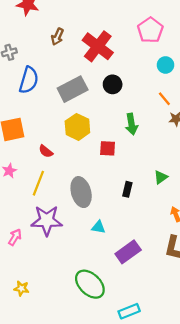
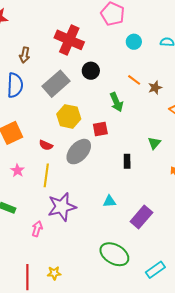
brown arrow: (57, 37) -> (25, 55), moved
orange line: (164, 99) -> (134, 80), moved
gray ellipse: (81, 192) -> (79, 152), moved, turned 72

